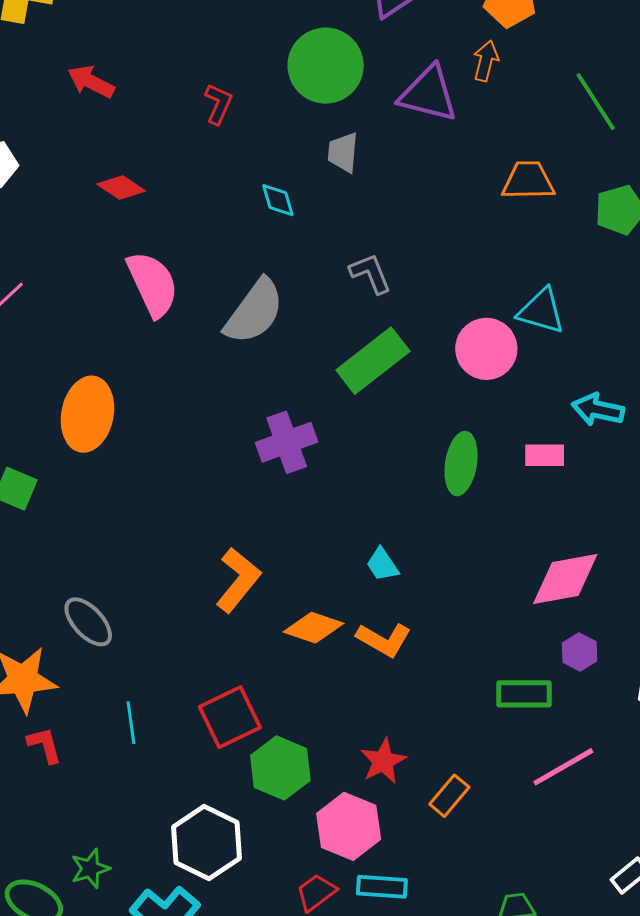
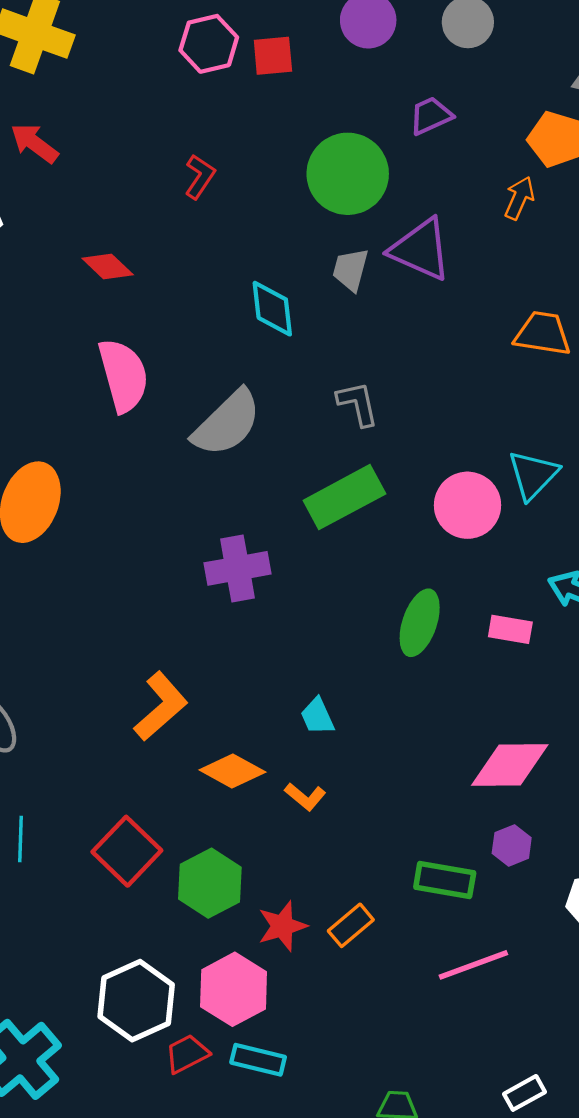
red arrow: (91, 82) -> (34, 143), moved
purple triangle: (428, 94) -> (421, 249), moved
red L-shape: (218, 104) -> (200, 177), moved
cyan diamond: (278, 200) -> (272, 309), size x1.4
cyan triangle: (541, 311) -> (533, 475), turned 48
orange L-shape: (384, 640) -> (305, 797), size x0.7
red square: (230, 717) -> (127, 851), turned -30
green hexagon: (280, 768) -> (210, 883), moved
orange rectangle: (449, 796) -> (351, 925), moved
white hexagon: (206, 843) -> (136, 1001), moved

